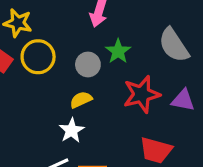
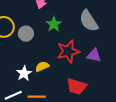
gray circle: (88, 64) -> (26, 34), moved
yellow semicircle: (81, 100) -> (42, 66), moved

